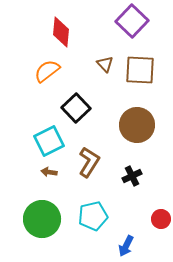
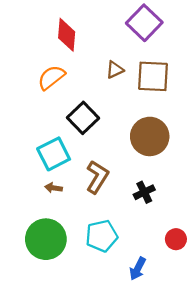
brown triangle: (105, 64) -> (115, 70), turned 48

